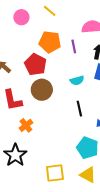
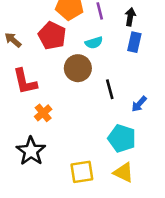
cyan semicircle: (77, 80) -> (94, 43), moved
brown circle: (42, 90) -> (78, 68), moved

